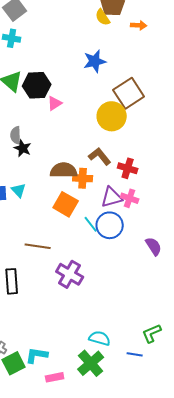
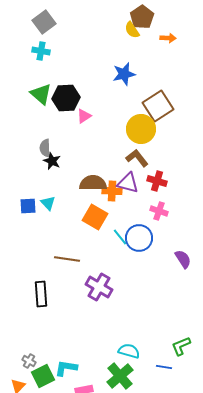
brown L-shape: (100, 156) -> (137, 158), moved
purple triangle: (112, 197) -> (128, 183), moved, turned 30

